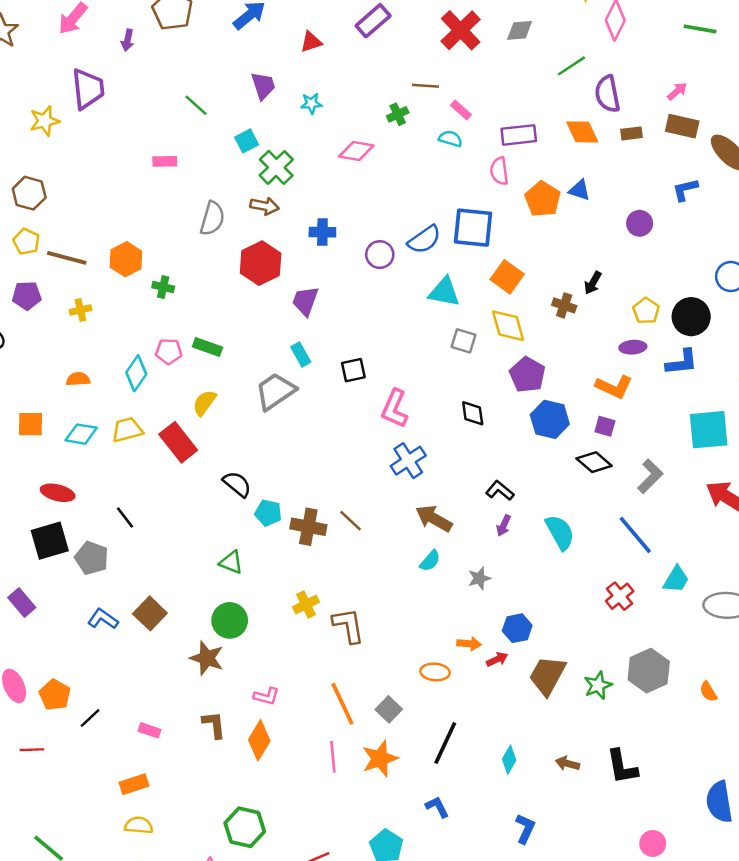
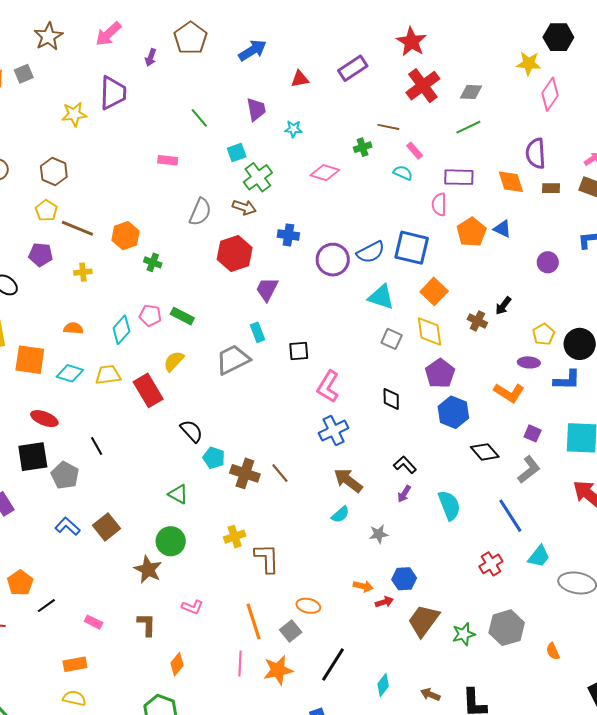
green line: (571, 66) -> (468, 127), moved
purple circle: (380, 255) -> (333, 260), size x1.4
orange square: (30, 424) -> (30, 360), size x1.4
purple square: (605, 426) -> (533, 433), moved
orange ellipse: (435, 672) -> (308, 606), moved
orange diamond: (259, 740) -> (177, 664), moved, size x0.7

